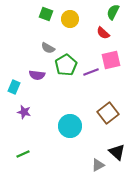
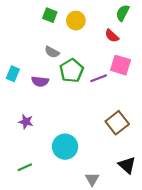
pink square: (111, 60) -> (120, 65), turned 30
cyan rectangle: (14, 87) -> (13, 74), moved
cyan circle: (70, 126) -> (65, 147), moved
gray triangle: (98, 165) -> (92, 179), moved, turned -32

